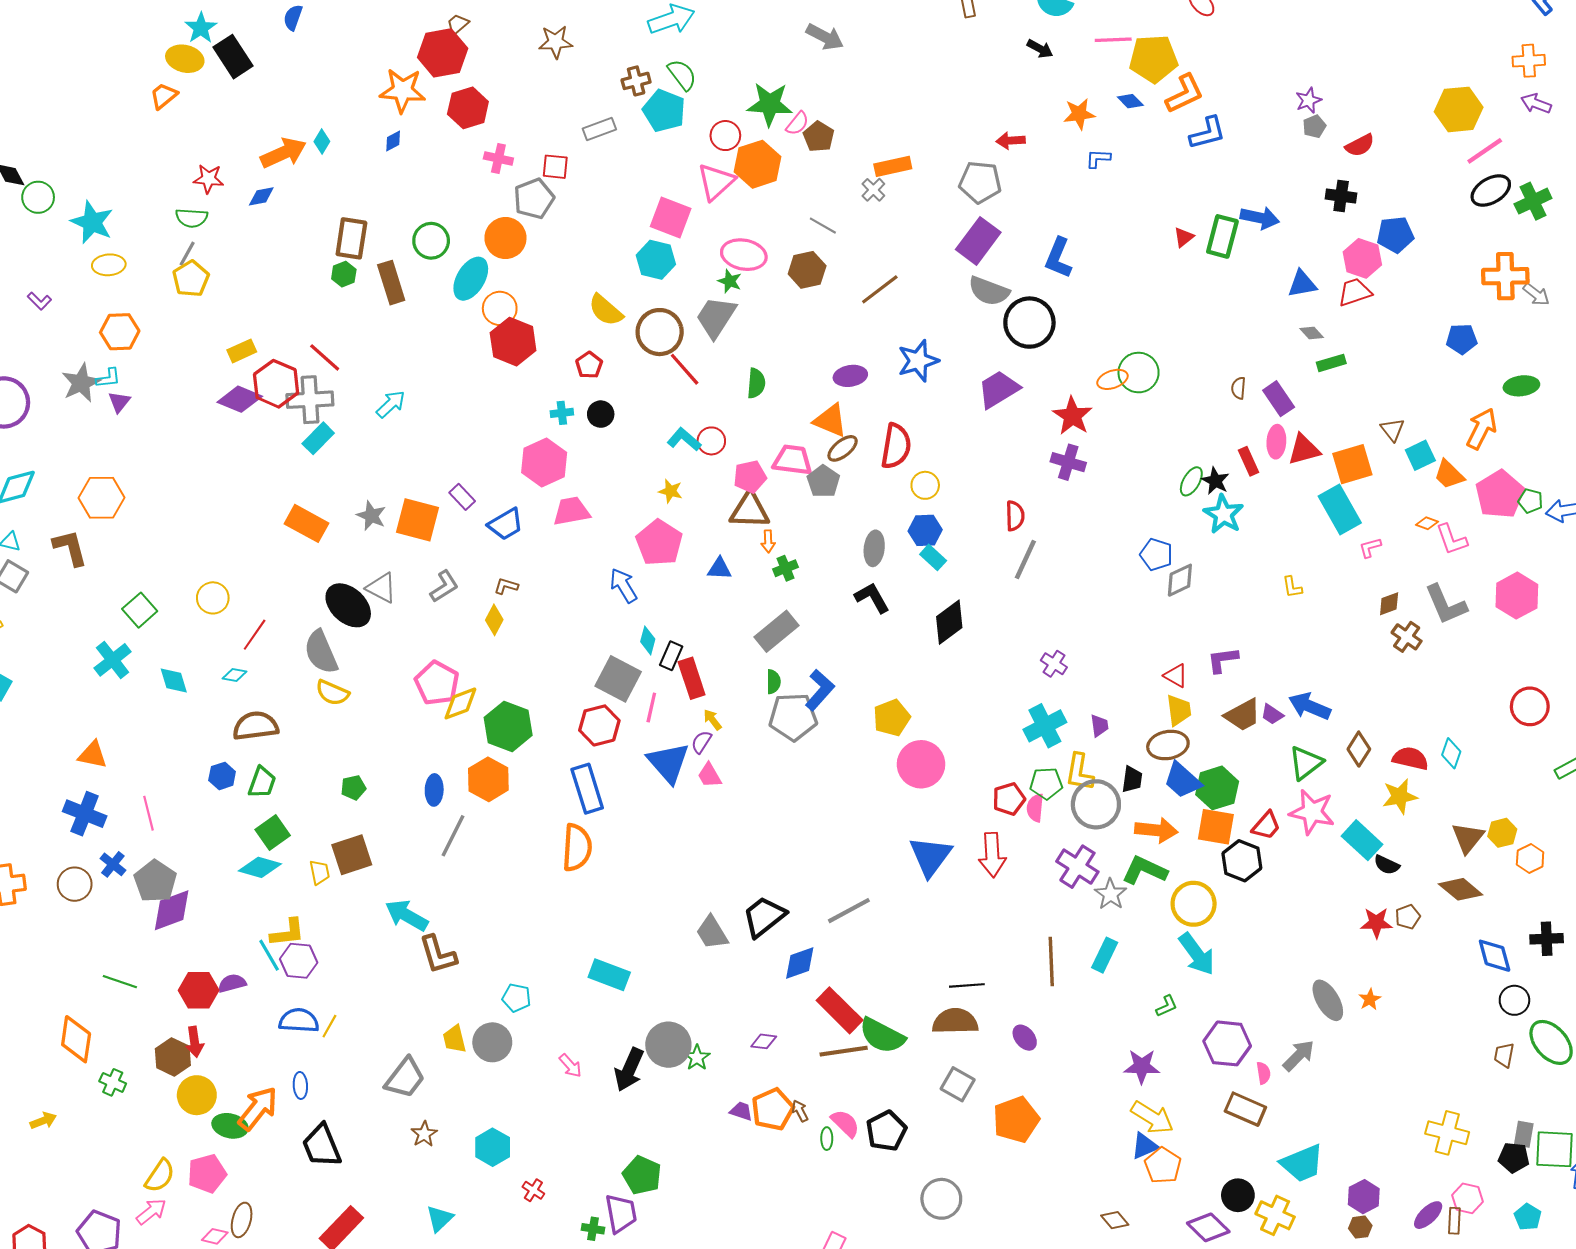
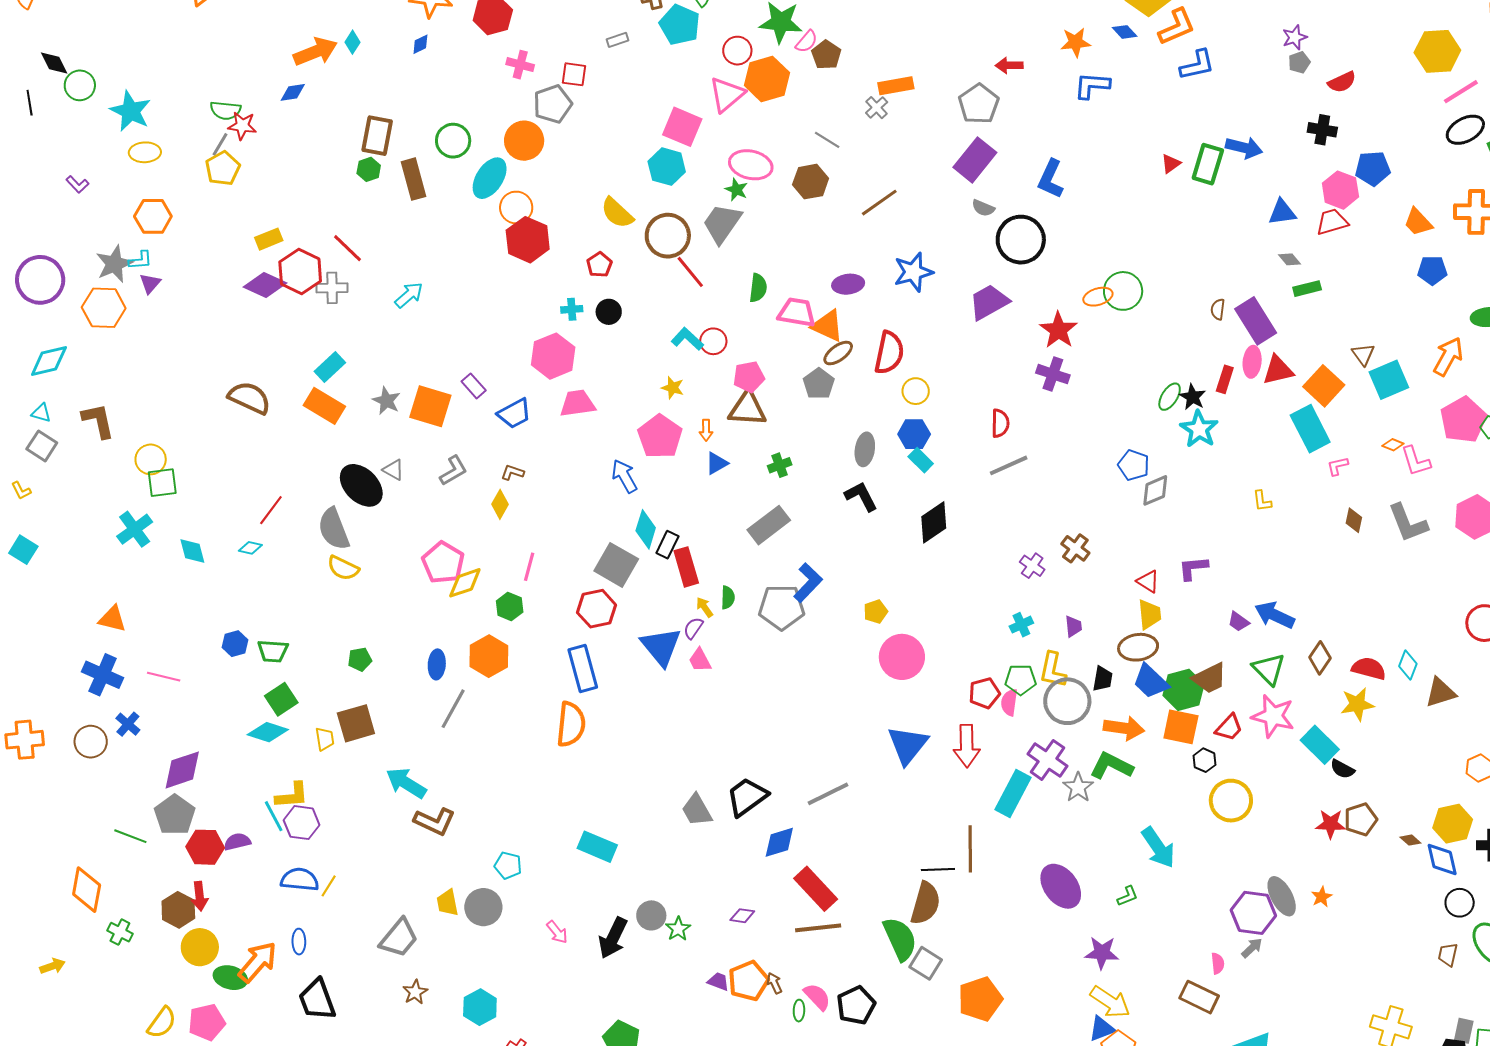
gray rectangle: (599, 129) -> (618, 40), size x0.7
blue L-shape: (1098, 159) -> (1092, 86), size x1.5
red star: (209, 179) -> (242, 126), moved
gray pentagon: (980, 182) -> (979, 104), turned 30
gray semicircle: (989, 291) -> (983, 208), size x0.6
purple rectangle: (1279, 399) -> (1256, 321), size x1.4
gray cross: (310, 400) -> (332, 288), size x0.7
cyan rectangle: (318, 438) -> (330, 367), moved
cyan square: (1420, 455) -> (1389, 380), size x1.4
pink trapezoid: (792, 460) -> (797, 312), moved
red rectangle: (1249, 461) -> (1225, 379), turned 40
orange square: (1352, 464) -> (1324, 386), turned -33
orange trapezoid: (1449, 474) -> (1418, 222), moved
orange hexagon: (101, 498) -> (104, 308), moved
orange arrow: (768, 541) -> (706, 430), moved
gray line: (1025, 560) -> (1009, 465), turned 39
blue triangle: (719, 569) -> (717, 463), turned -35
gray triangle: (381, 588) -> (393, 470), size x0.7
yellow circle: (213, 598) -> (151, 459), moved
brown diamond: (1389, 604) -> (1354, 520), turned -60
green square: (140, 610) -> (162, 483), turned 32
brown cross: (1407, 637) -> (1075, 548), moved
cyan diamond: (648, 640) -> (646, 529), size x1.4
green semicircle: (773, 682) -> (728, 597), moved
pink line: (651, 707) -> (529, 567), moved
brown trapezoid: (1243, 715) -> (1210, 678), moved
yellow pentagon: (892, 718) -> (876, 612), size x0.7
brown semicircle: (256, 726) -> (249, 398), moved, turned 30
green hexagon: (508, 726) -> (510, 606), size x0.6
cyan cross: (1045, 726) -> (1021, 625), size x0.6
green triangle: (1306, 763) -> (1269, 669), turned -39
green trapezoid: (262, 782) -> (273, 651), turned 72
pink line: (148, 813) -> (164, 677), turned -64
yellow hexagon: (1502, 833) -> (1453, 824), moved, size x1.4
brown triangle: (1468, 838) -> (1440, 692), moved, turned 32
black hexagon: (1242, 861) -> (1205, 760), size x0.6
gray pentagon: (155, 881) -> (175, 815), moved
brown diamond: (1461, 889) -> (1410, 840), moved, size x0.5
yellow circle: (1194, 904) -> (1231, 801), moved
brown pentagon: (1408, 917) -> (1361, 819), size x1.4
brown L-shape: (438, 954) -> (435, 821), turned -51
cyan rectangle: (1105, 955) -> (1013, 793), moved, size x1.4
brown line: (1051, 962) -> (970, 849), moved
brown semicircle: (955, 1021) -> (925, 903), turned 105
green semicircle: (882, 1036) -> (900, 939), moved, turned -144
purple ellipse: (1025, 1038) -> (1061, 886), moved, size x1.8
purple hexagon: (1227, 1043) -> (1253, 913), moved
gray circle: (668, 1045) -> (651, 915), size x0.7
gray arrow: (1299, 1055) -> (1252, 948), size x0.7

